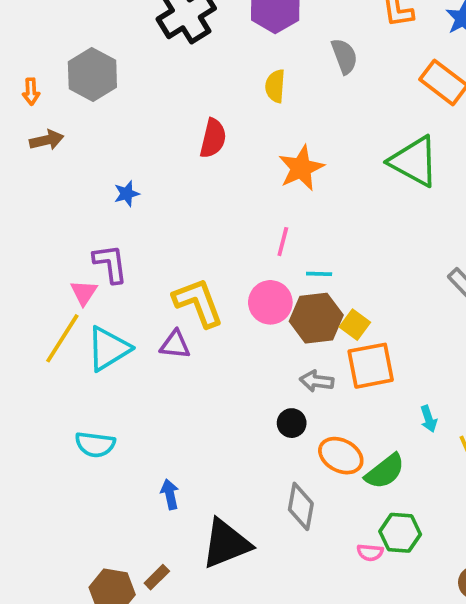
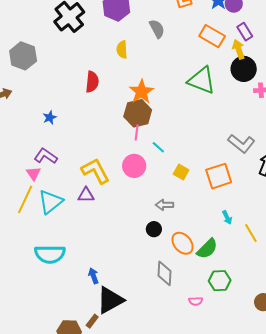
purple L-shape: (110, 264) -> (46, 156), turned -40
cyan line: (319, 274) -> (158, 147), turned 48
brown hexagon: (316, 318) -> (138, 113), moved
orange square: (371, 366) -> (219, 176), moved
cyan semicircle: (95, 444) -> (50, 254), size x1.4
orange ellipse: (341, 456) -> (183, 243), turned 30
black triangle: (226, 544) -> (110, 300), moved
pink semicircle: (370, 552) -> (196, 301), moved

